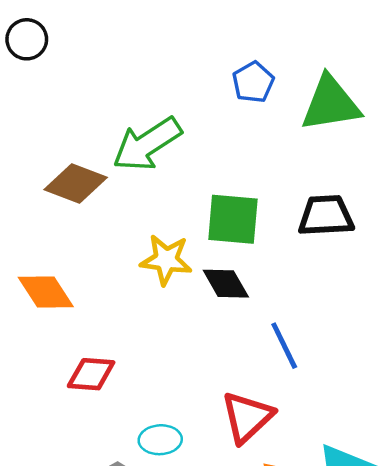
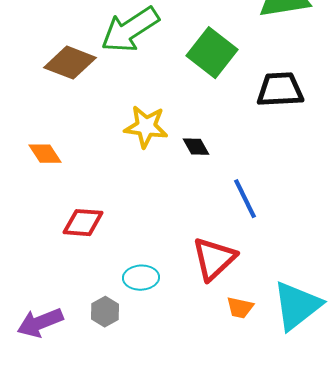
green square: (233, 219) -> (212, 53), moved, turned 33
black diamond: (226, 284) -> (196, 147), size x0.7
orange diamond: (46, 292) -> (45, 154), size x0.7

